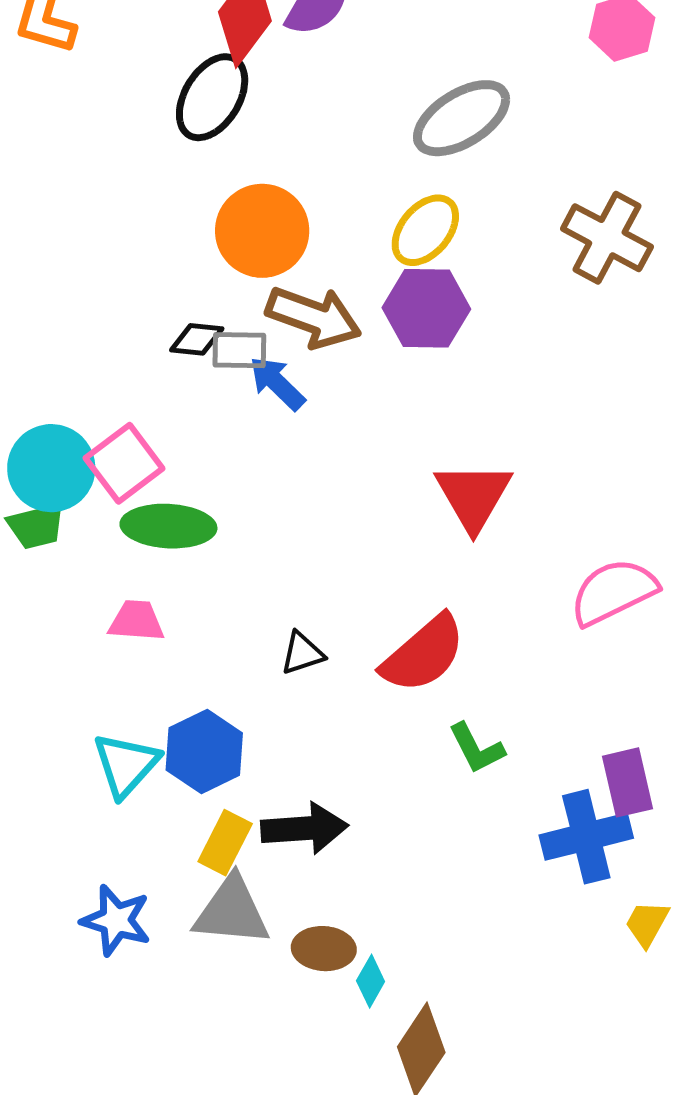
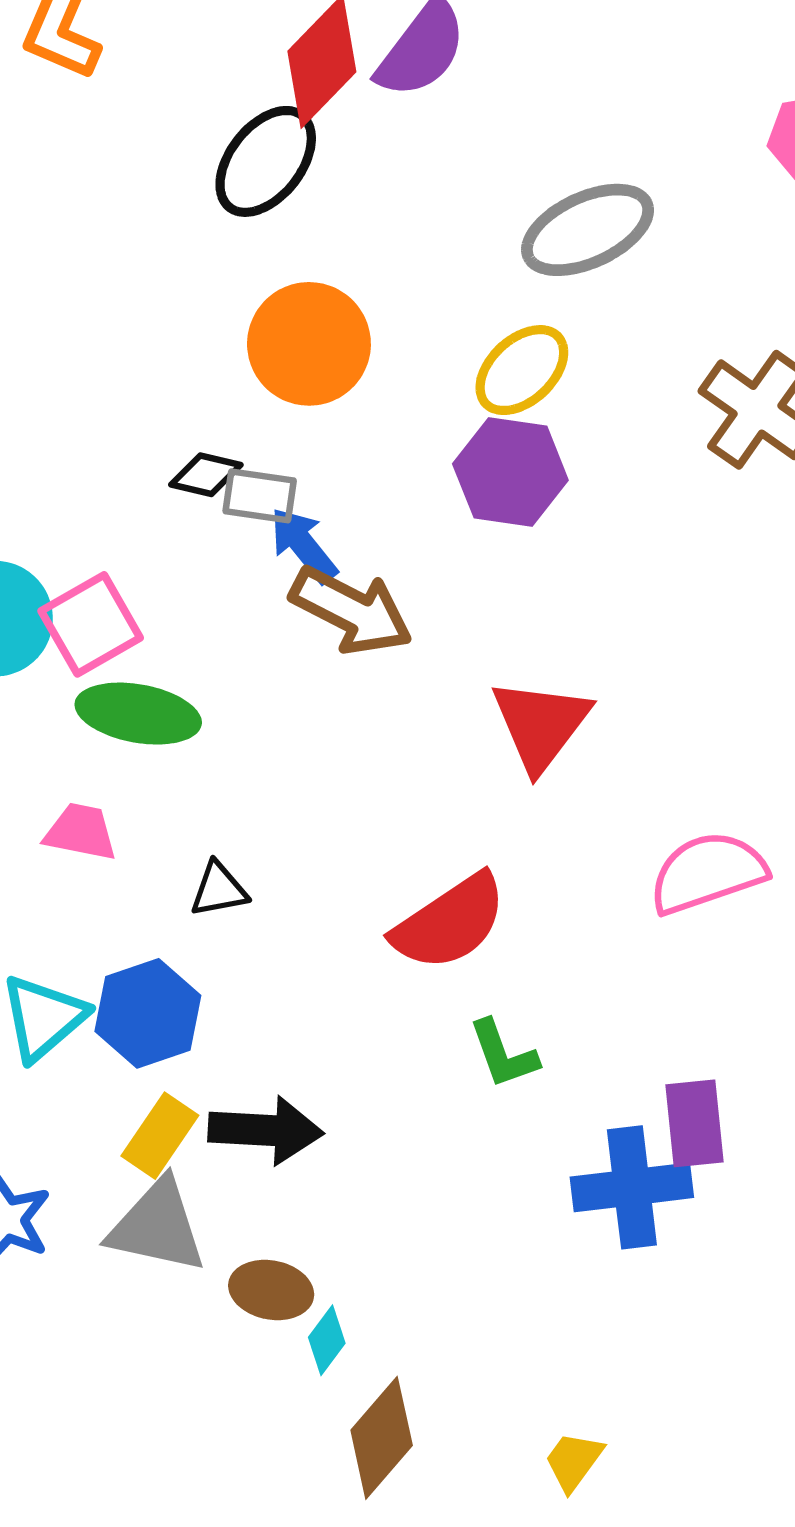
brown arrow: (314, 317) -> (351, 611), moved
black triangle: (302, 653) -> (219, 889), moved
yellow trapezoid: (647, 924) -> (574, 1461), moved

